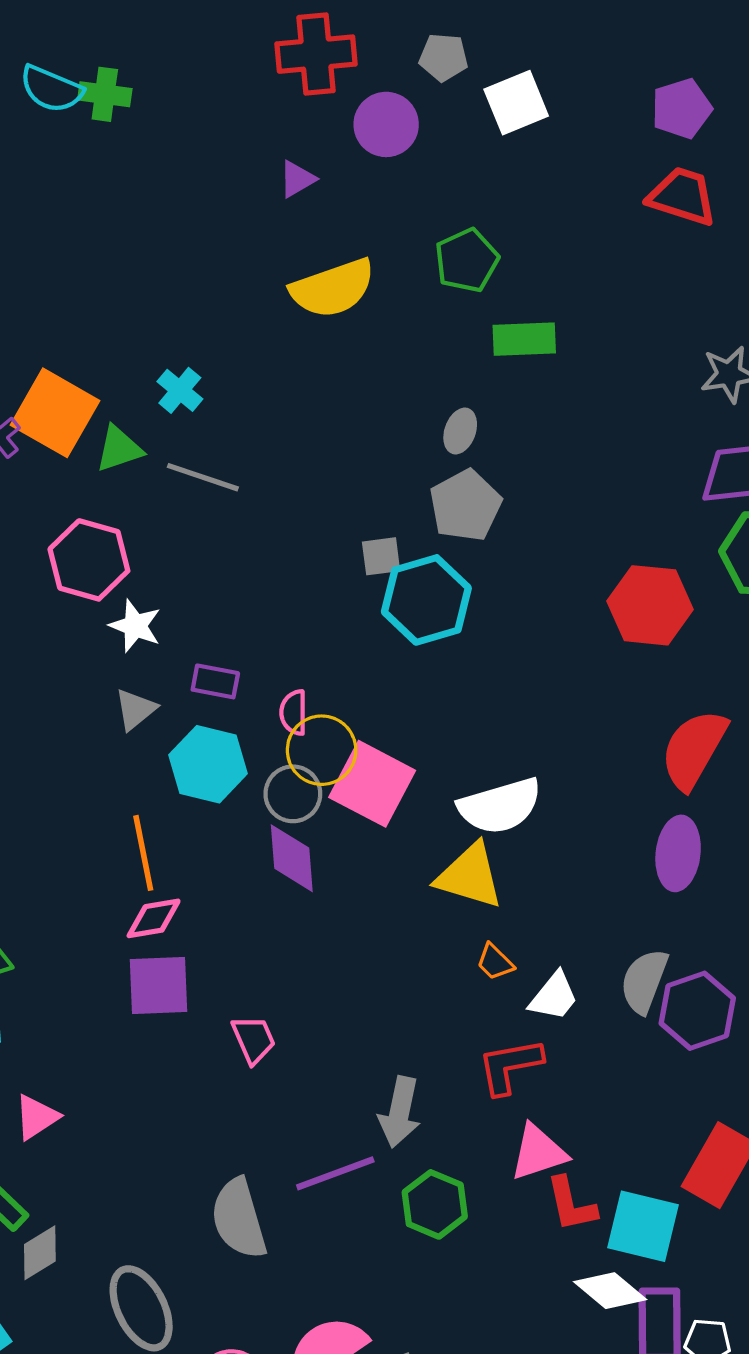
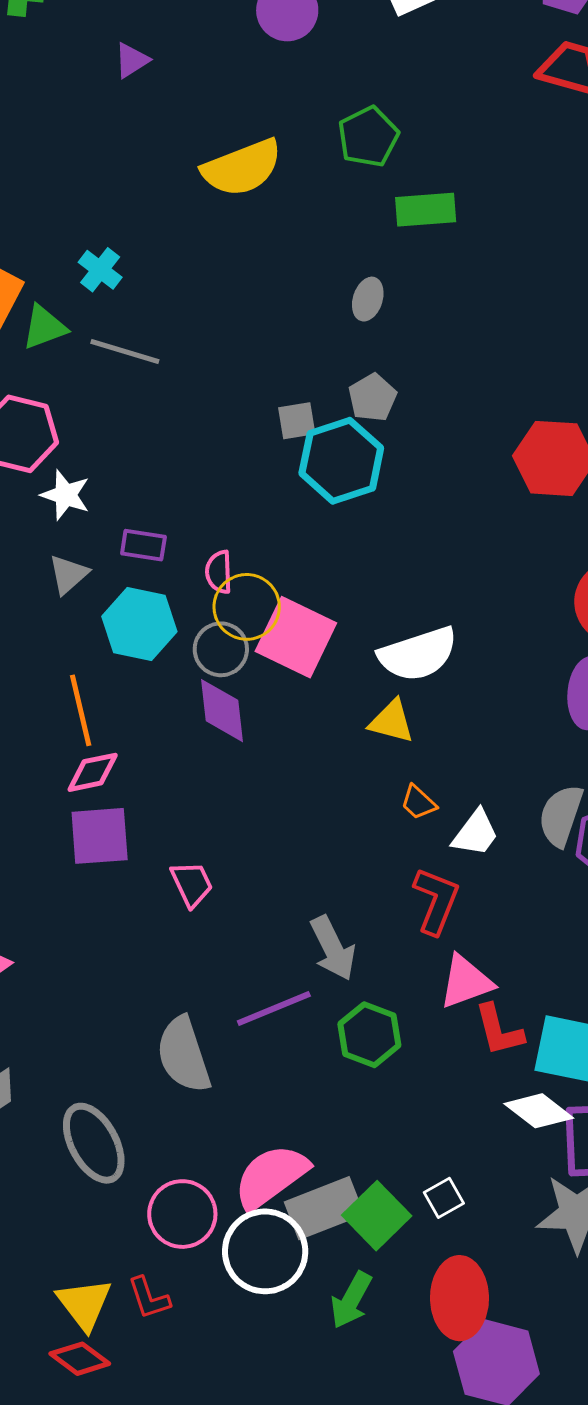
purple triangle: (297, 179) -> (132, 60), moved
gray pentagon: (465, 506) -> (372, 398), moved, size x0.7
yellow triangle: (470, 876) -> (392, 721), size x0.7
red L-shape: (510, 1066) -> (436, 901), turned 124
gray arrow: (400, 1112) -> (333, 948), turned -36

